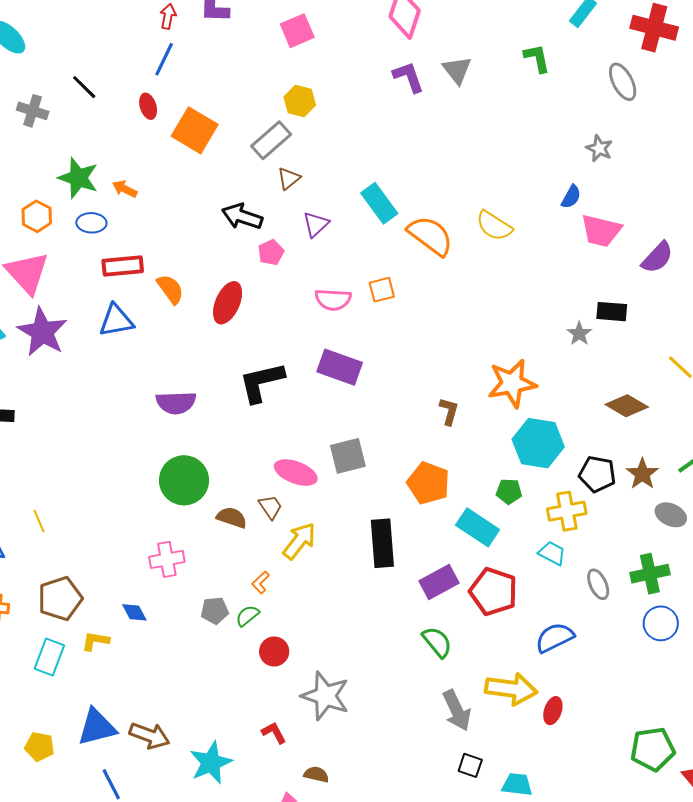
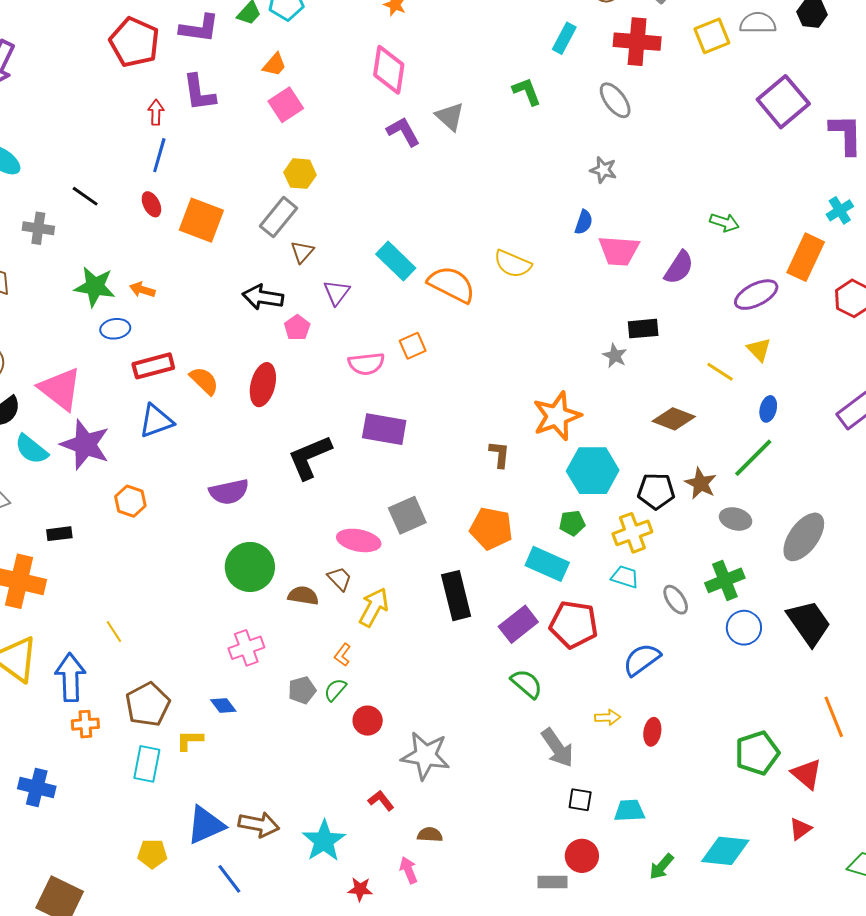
orange hexagon: (37, 216) -> (130, 501), moved
yellow arrow: (511, 689) -> (608, 717), size x0.5

